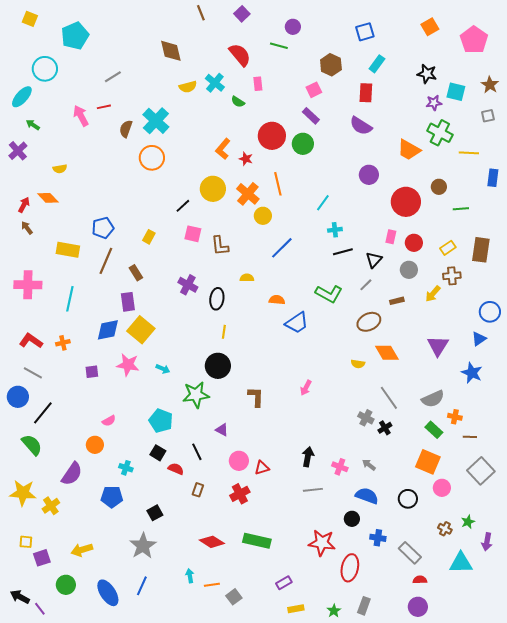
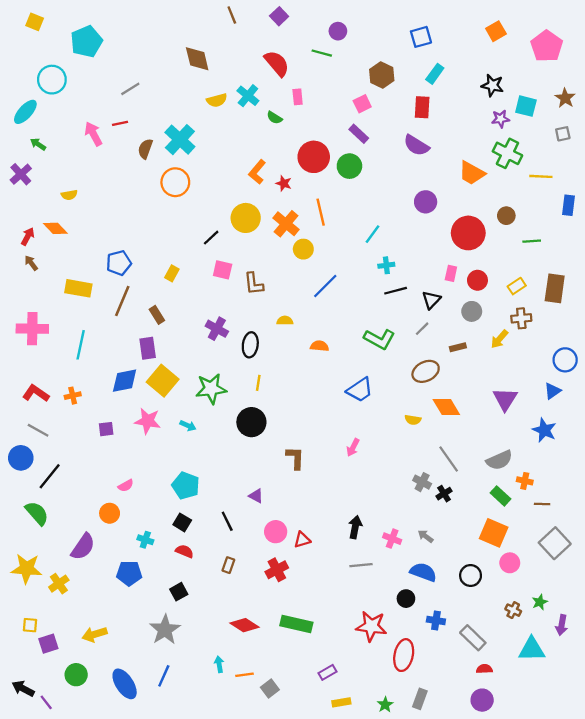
blue trapezoid: (297, 323) -> (360, 390), moved
green star: (196, 395) -> (211, 389), moved
red semicircle: (176, 469) -> (185, 551), moved

